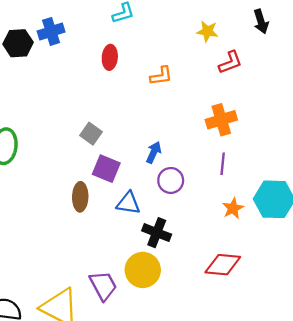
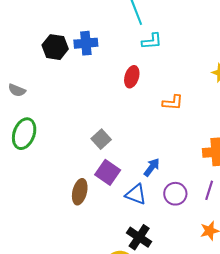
purple circle: (171, 180) -> (175, 194), moved
blue triangle: (128, 203) -> (136, 194), moved

